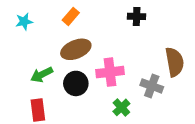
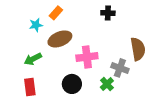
cyan star: (24, 21) -> (36, 25), moved
black circle: (76, 83) -> (72, 84), moved
green cross: (121, 107) -> (107, 84), moved

